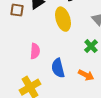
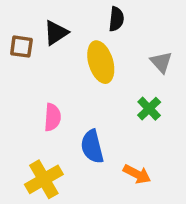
orange arrow: (86, 75) -> (137, 174), moved

